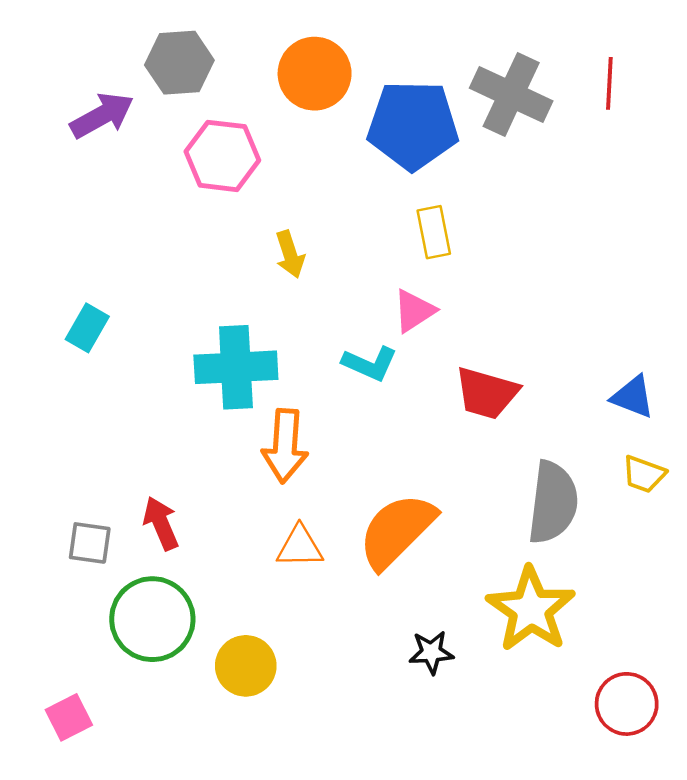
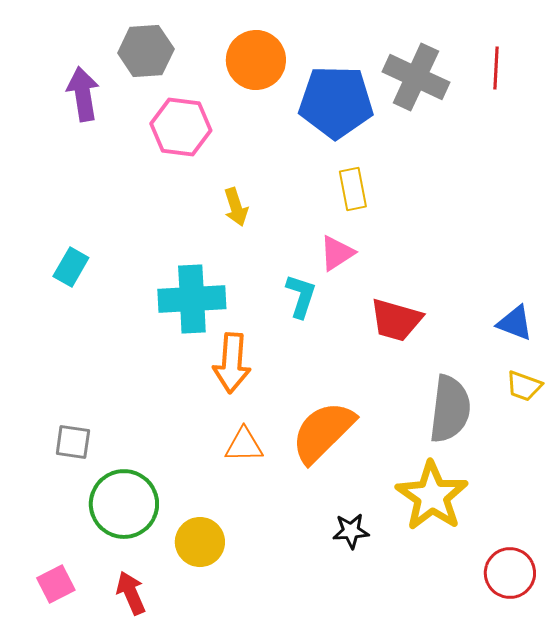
purple arrow: (102, 115) -> (83, 94), turned -70
cyan L-shape: (370, 364) -> (301, 296), turned -96
red arrow: (161, 523) -> (131, 593), moved

